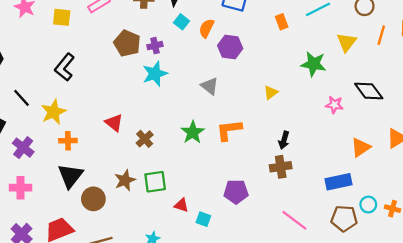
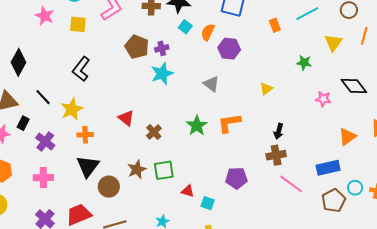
green star: (314, 64) -> (304, 63), size x0.7
brown pentagon: (344, 218) -> (334, 201), turned -30
pink line: (294, 220) -> (291, 184), moved

